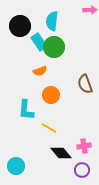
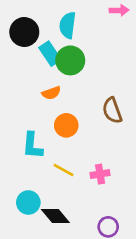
pink cross: (84, 146) -> (100, 174), moved
black diamond: (61, 153) -> (55, 216), moved
cyan circle: (16, 166) -> (28, 202), moved

